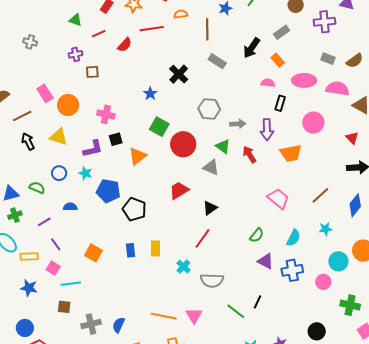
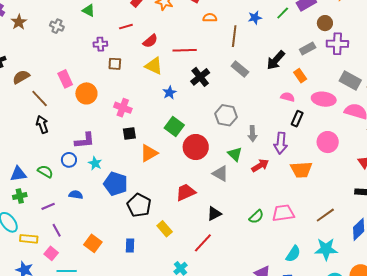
green triangle: (75, 20) -> (89, 10), moved
purple cross: (324, 22) -> (337, 44), moved
red line: (152, 29) -> (185, 50), moved
gray rectangle: (328, 59) -> (350, 80), size x1.5
brown line: (22, 116) -> (40, 99), turned 66
gray arrow: (238, 124) -> (252, 134), turned 84
yellow triangle: (59, 137) -> (154, 66), moved
purple L-shape: (93, 149) -> (85, 141), moved
red arrow: (249, 154) -> (260, 166), turned 84
pink trapezoid: (278, 199) -> (283, 213), turned -55
cyan star: (325, 229) -> (326, 249), size x1.6
green semicircle: (257, 235) -> (256, 217), moved
yellow rectangle: (155, 249) -> (165, 229), moved, turned -49

